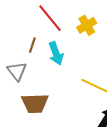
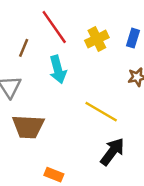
brown line: (32, 45) -> (24, 48), moved

